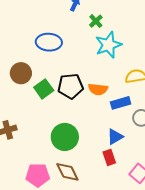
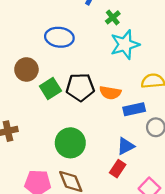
red rectangle: (109, 157) -> (118, 169), turned 49

